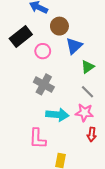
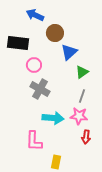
black rectangle: (21, 37) -> (18, 43), turned 45
pink circle: (43, 51) -> (34, 65), moved
gray line: (88, 92) -> (82, 96), turned 64

